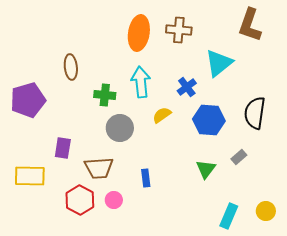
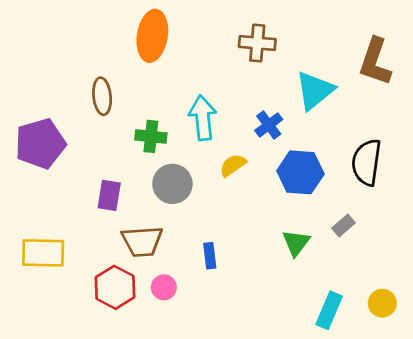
brown L-shape: (250, 25) -> (375, 62), moved
orange ellipse: (139, 33) -> (152, 36), moved
purple rectangle: (63, 148) -> (109, 195), moved

